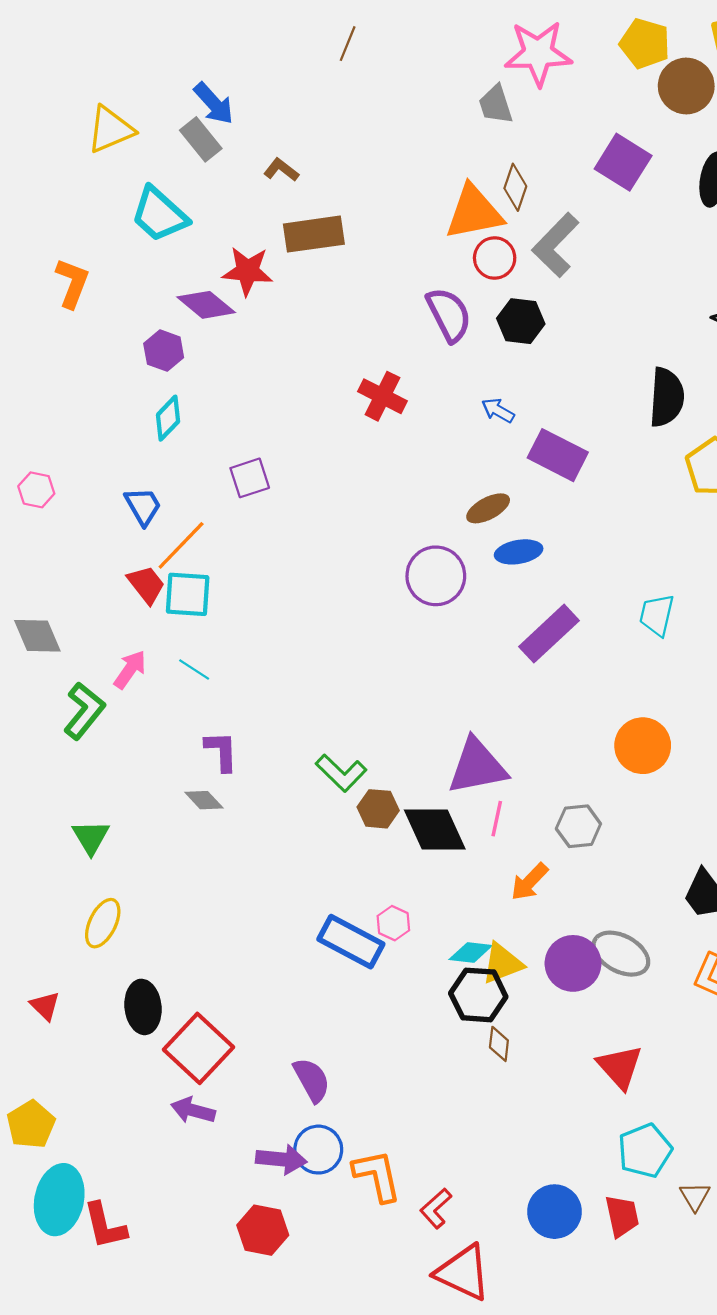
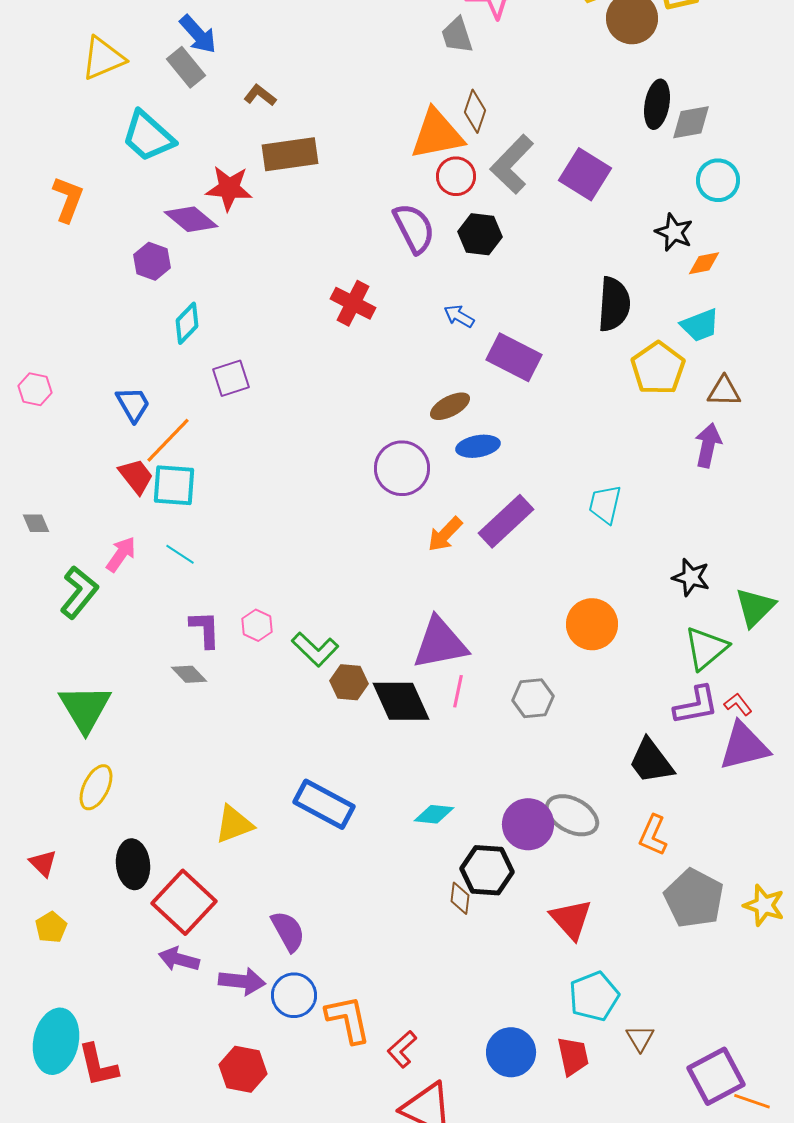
purple square: (623, 162) -> (585, 174), moved
cyan diamond: (168, 418) -> (187, 323), moved
gray diamond: (37, 636) -> (36, 523), size x0.6
green triangle: (91, 837) -> (85, 708), size x1.5
orange arrow: (529, 882) -> (445, 534), moved
pink hexagon: (393, 923) -> (257, 625), moved
yellow triangle: (502, 963) -> (234, 824), moved
black hexagon: (478, 995) -> (487, 870), moved
yellow pentagon: (31, 1125) -> (51, 927), moved, size x0.7
purple arrow: (281, 1159) -> (242, 981), moved

